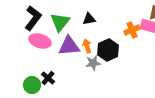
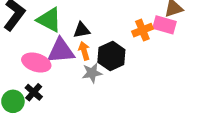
black triangle: (89, 19) -> (82, 30), moved
green triangle: (60, 22) -> (49, 20), turned -40
pink ellipse: (40, 41) -> (36, 62), moved

